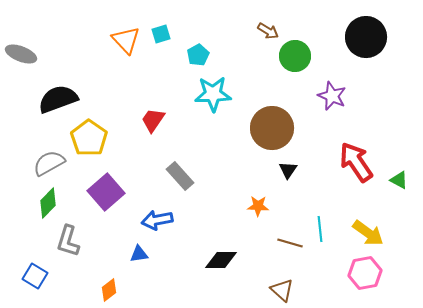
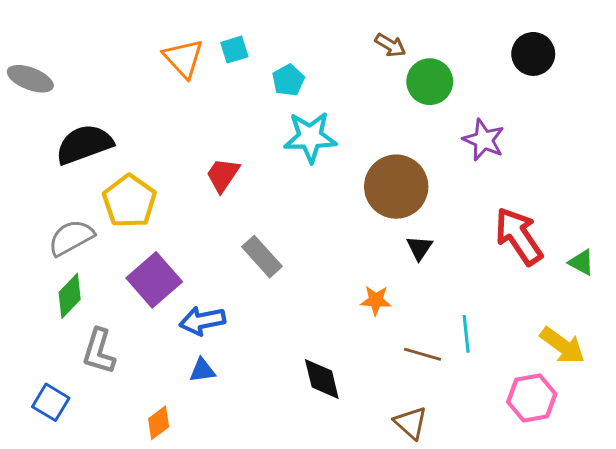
black circle: (366, 37) -> (533, 54), size x0.7
blue arrow: (157, 220) -> (202, 321), moved
yellow arrow: (368, 233) -> (562, 345), moved
black diamond: (221, 260) -> (322, 379), turned 76

